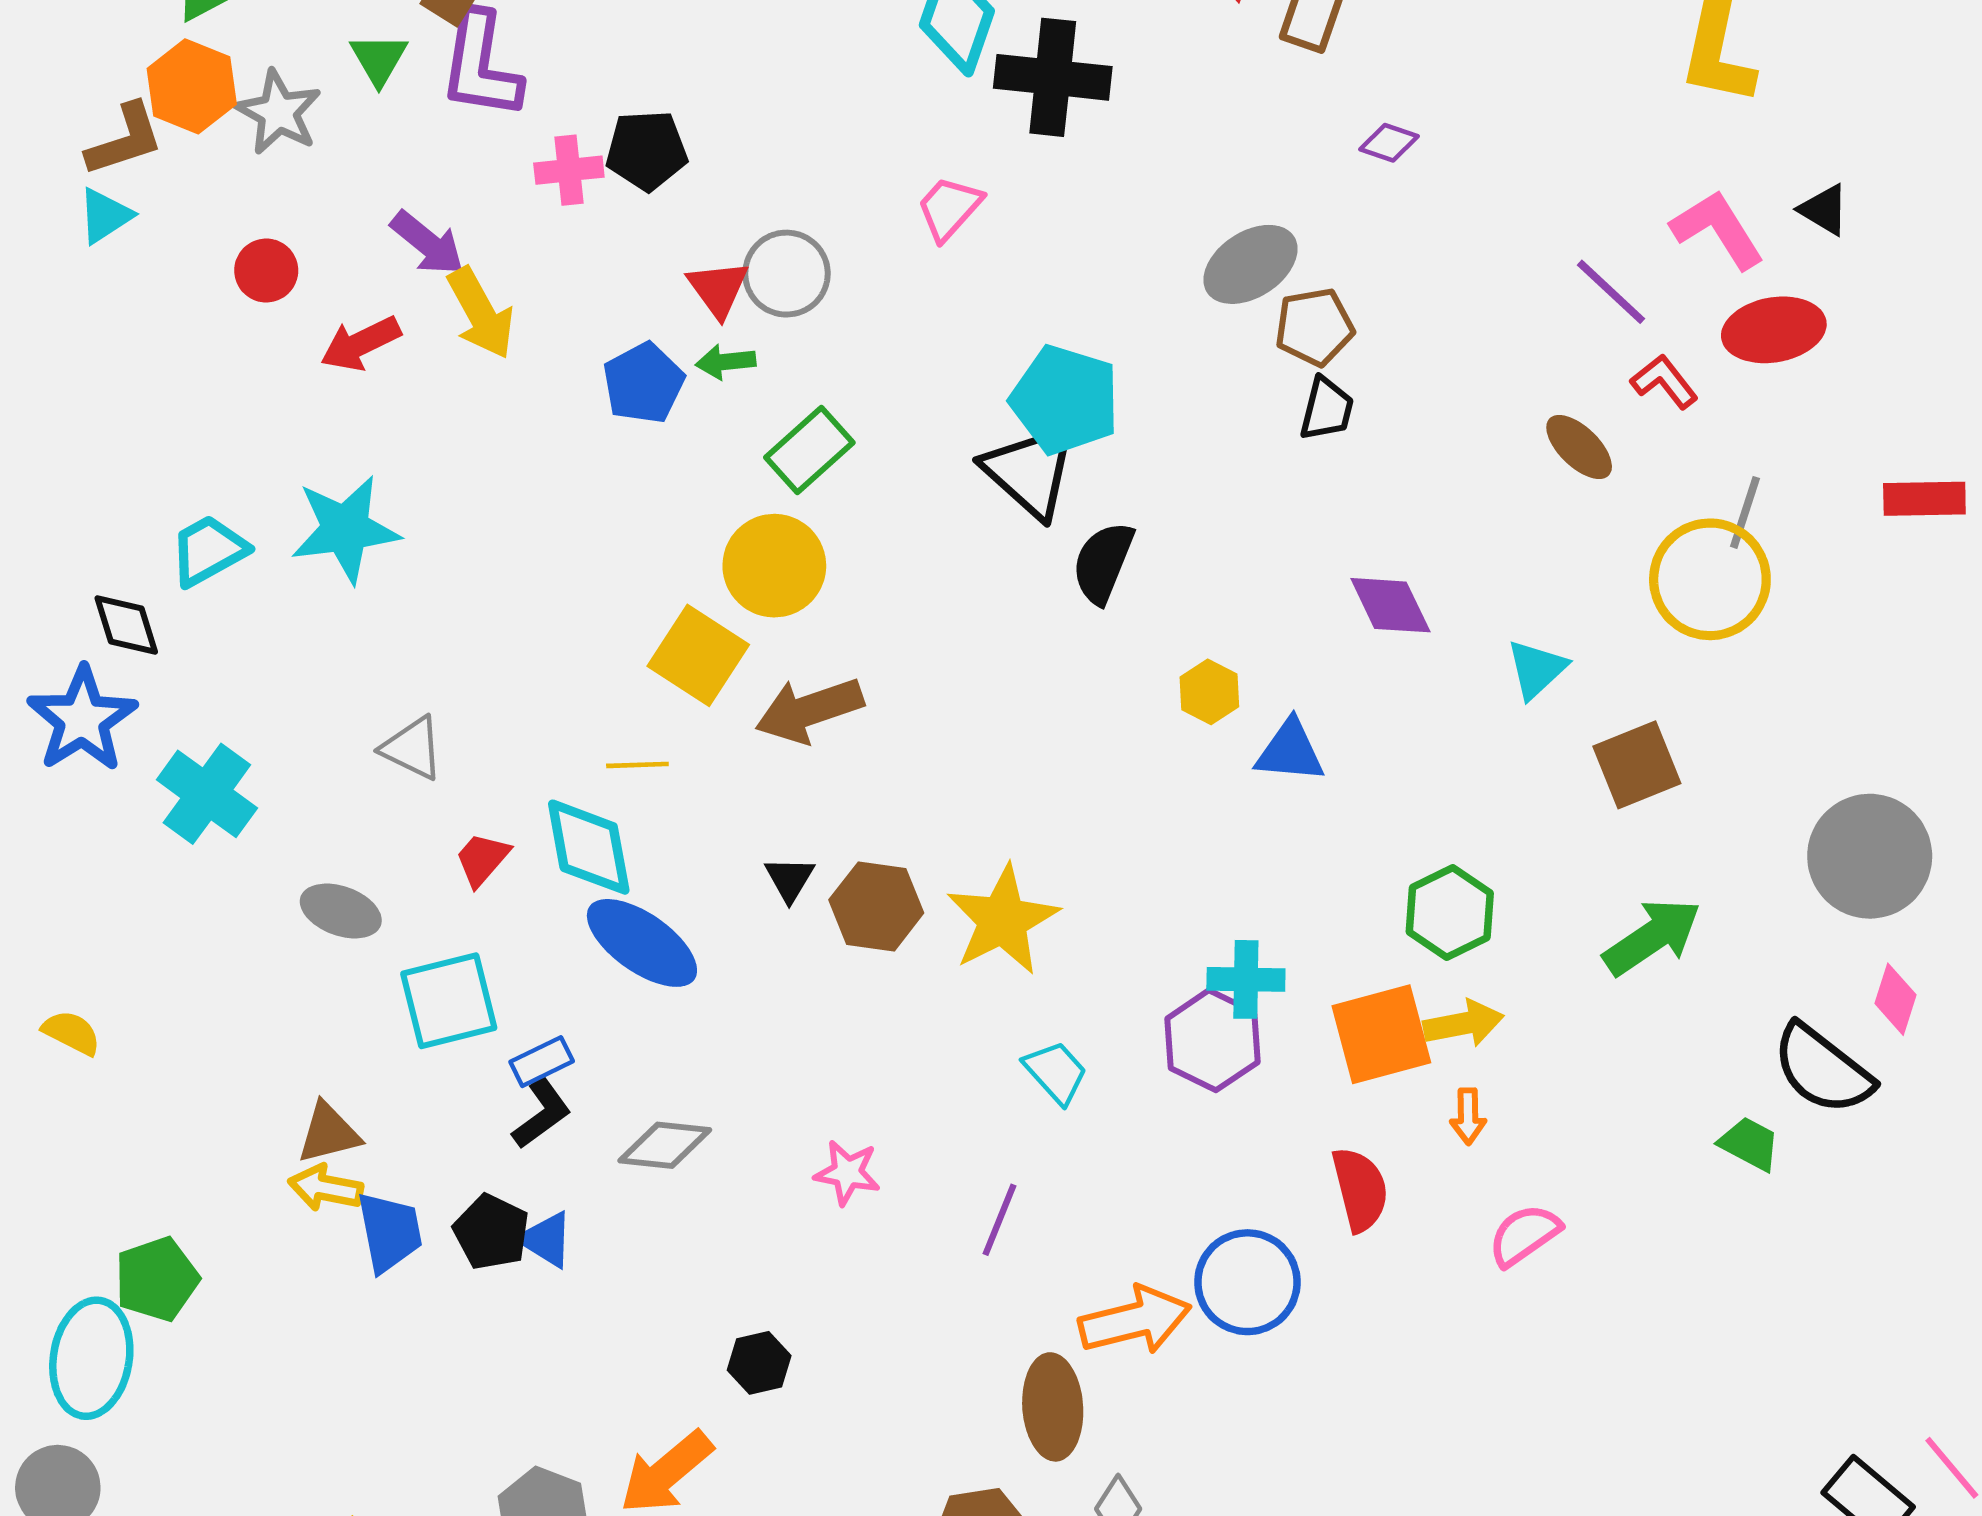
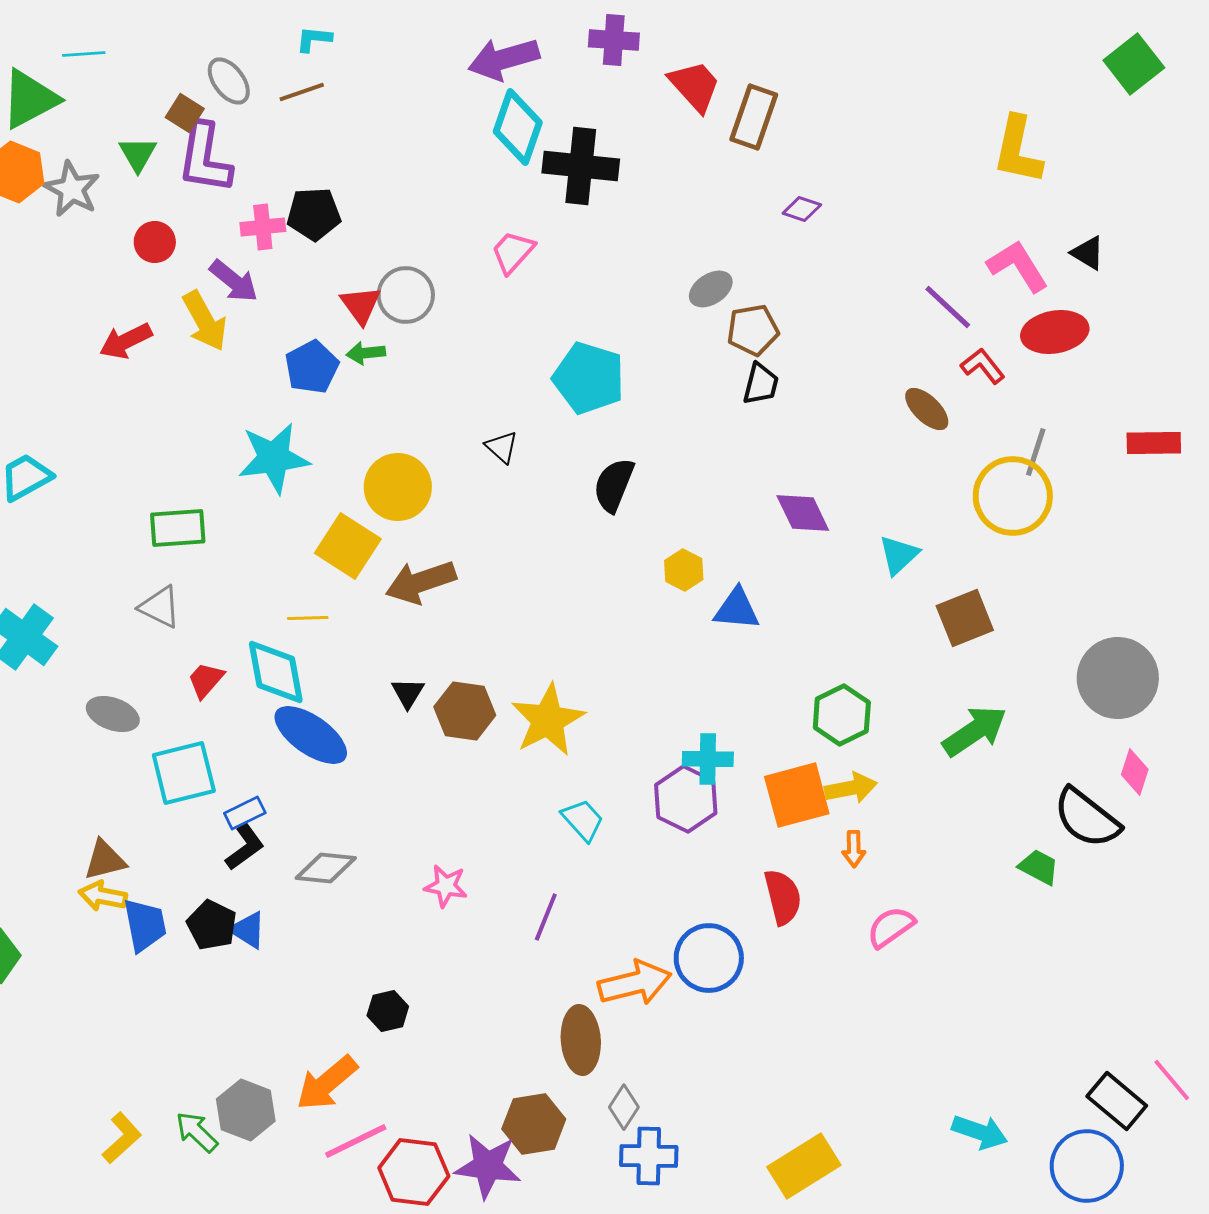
purple arrow: (427, 243) -> (234, 281), moved
gray ellipse: (1251, 264) -> (711, 289), size x0.7
red circle: (266, 271) -> (155, 242), moved
green rectangle: (809, 450) -> (178, 528), moved, turned 38
black triangle: (1030, 471) -> (502, 447), moved, size x0.5
cyan star: (345, 529) -> (274, 458), moved

